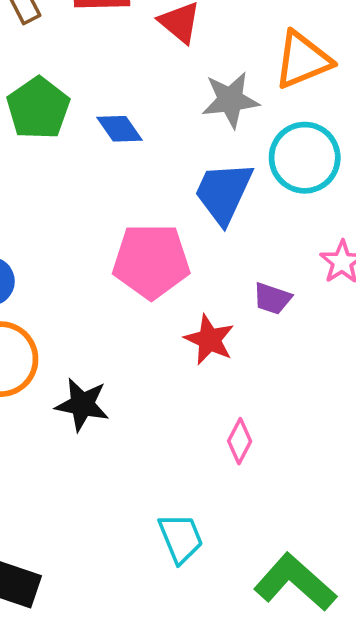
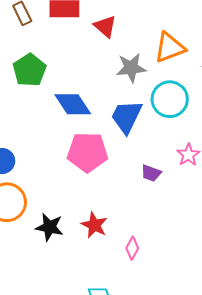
blue diamond: (119, 129) -> (73, 104), moved, size x1.5
red star: (209, 340) -> (94, 225), moved

